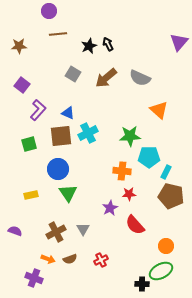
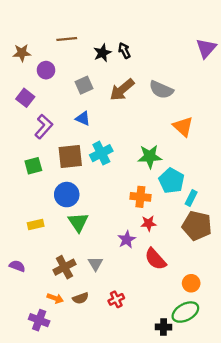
purple circle: (49, 11) -> (46, 70), moved
gray square: (73, 74) -> (84, 85), turned 35
blue triangle: (68, 113) -> (83, 119), moved
cyan pentagon: (149, 157) -> (172, 181), turned 30

